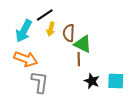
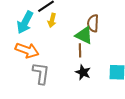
brown semicircle: (69, 33) -> (93, 23), moved
black star: (92, 81) -> (83, 72), moved

